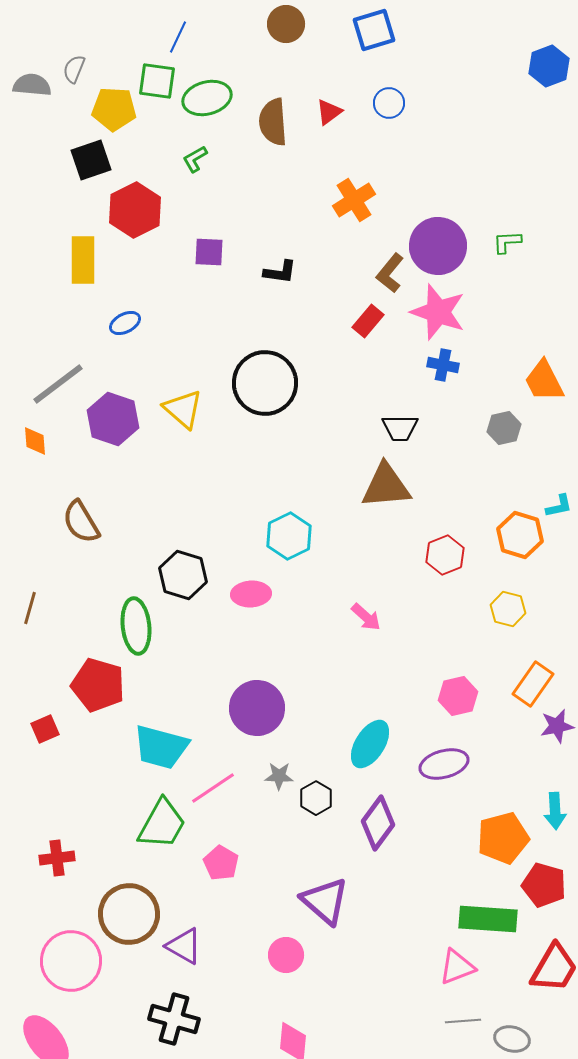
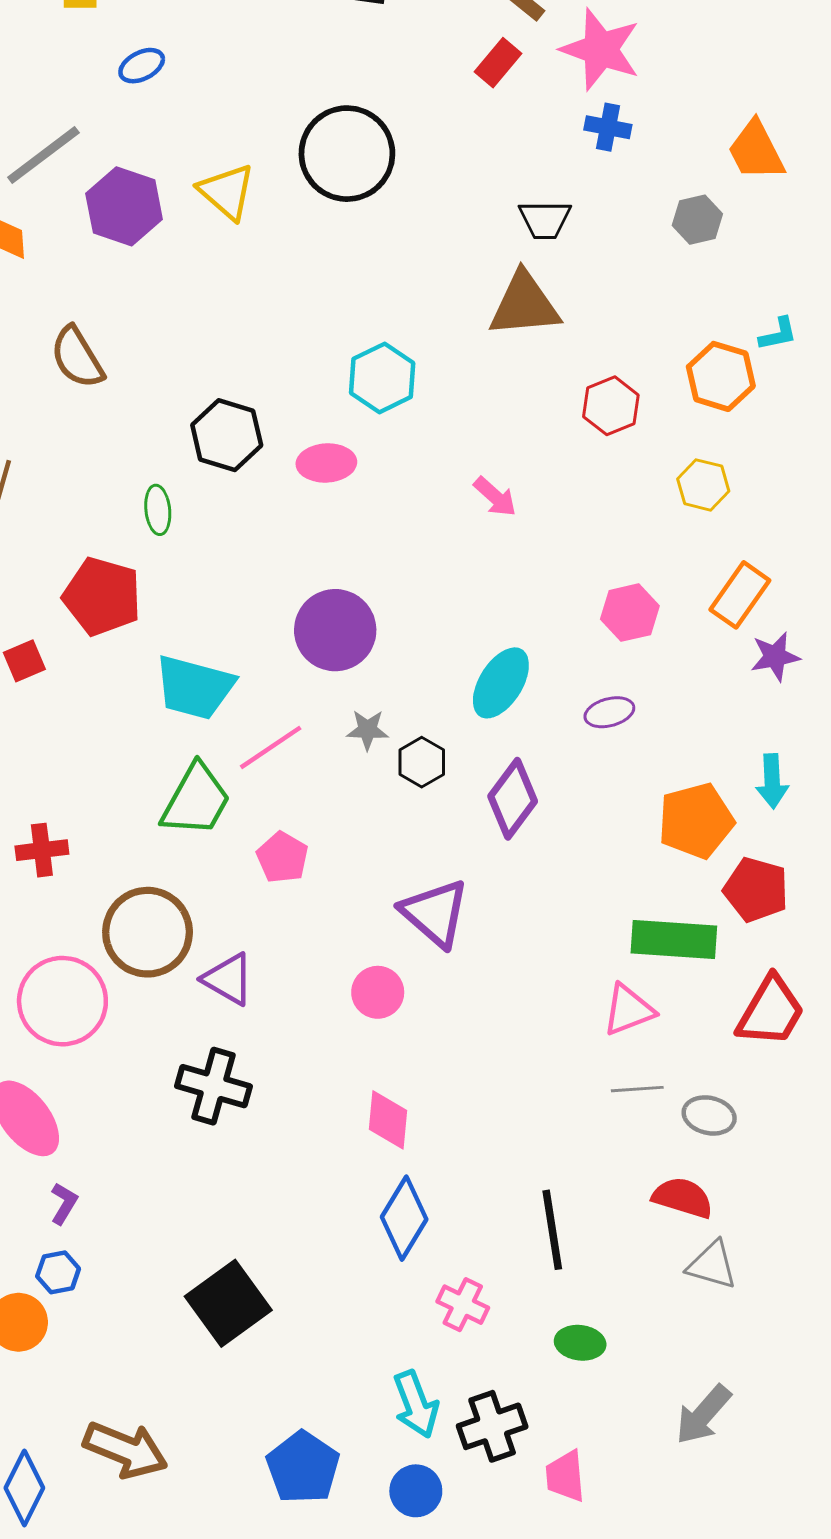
green ellipse: (136, 626) -> (158, 510), size x0.6
purple ellipse: (444, 764) -> (609, 712), size x0.7

